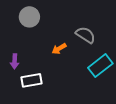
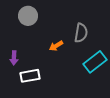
gray semicircle: (86, 35) -> (81, 33), turned 66

